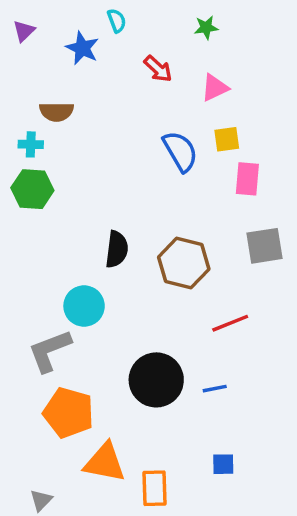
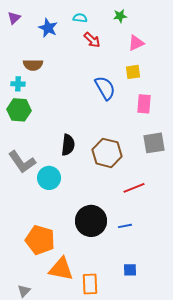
cyan semicircle: (117, 21) -> (80, 18), moved, turned -64
pink triangle: (215, 88) -> (136, 43), moved
yellow square: (227, 139) -> (133, 72), moved
gray L-shape: (50, 351) -> (22, 162), moved, turned -104

